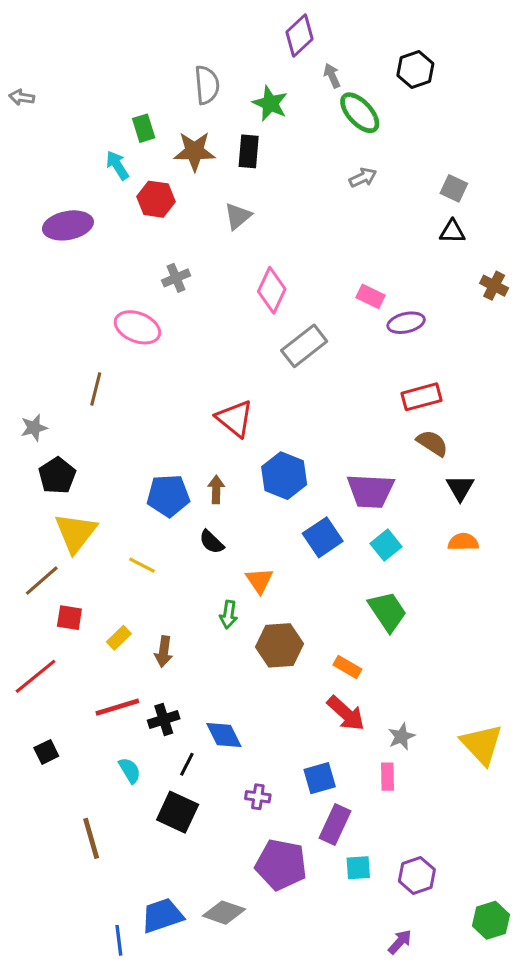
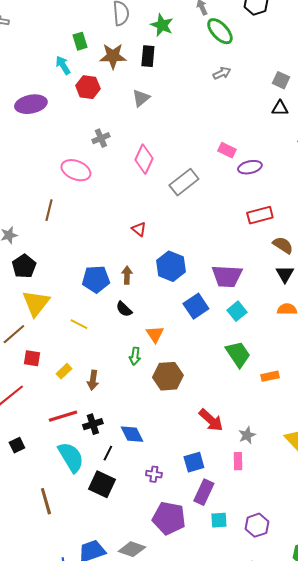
pink diamond: (272, 290) -> (144, 159), moved
red triangle: (235, 418) -> (139, 229), size x0.6
brown semicircle: (432, 443) -> (283, 245), moved
orange rectangle: (347, 667) -> (270, 376), moved, turned -42
cyan semicircle: (130, 770) -> (71, 457), size x1.8

